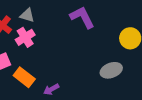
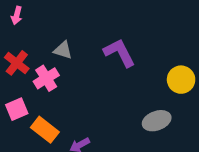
gray triangle: (27, 15) -> (63, 50), moved

